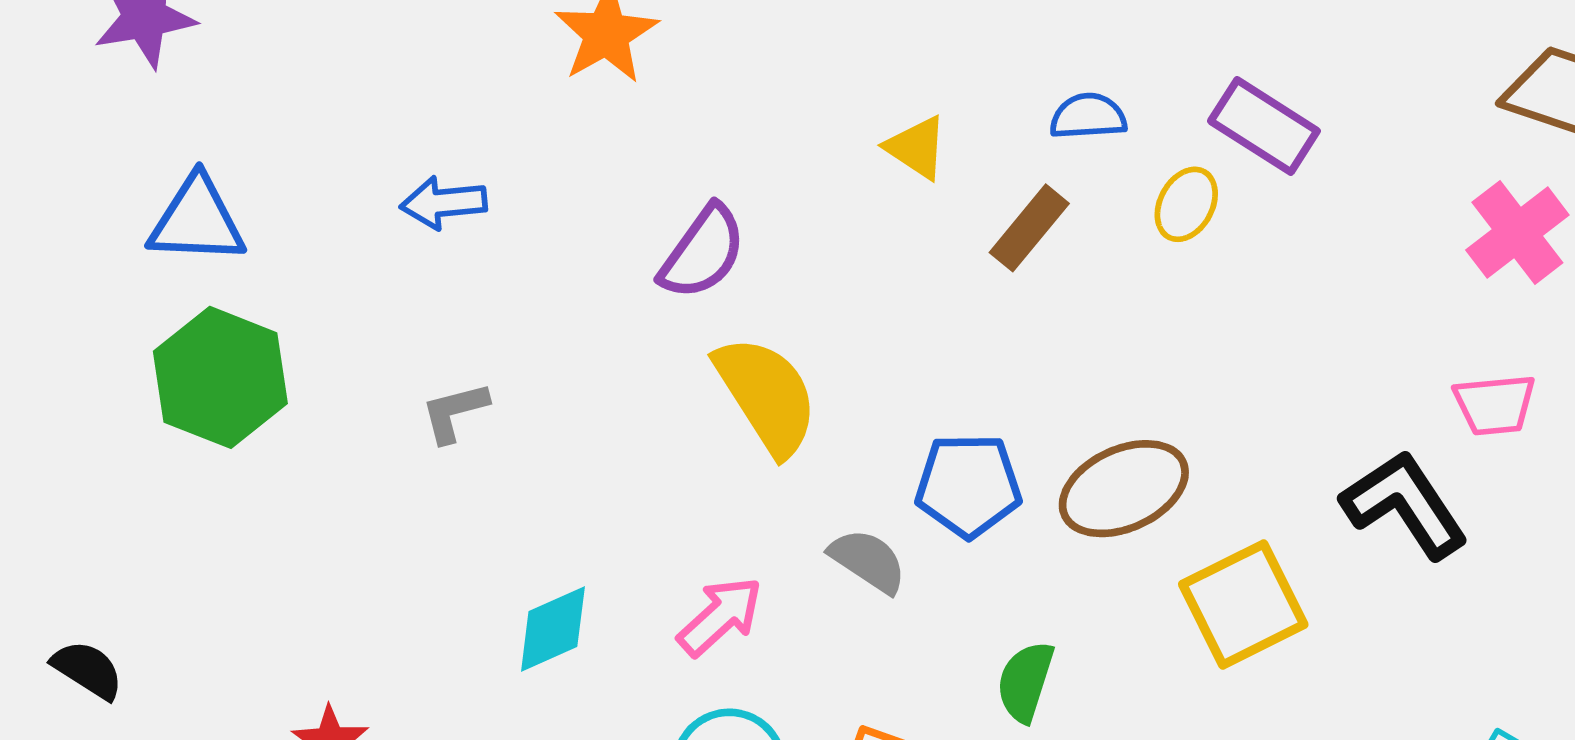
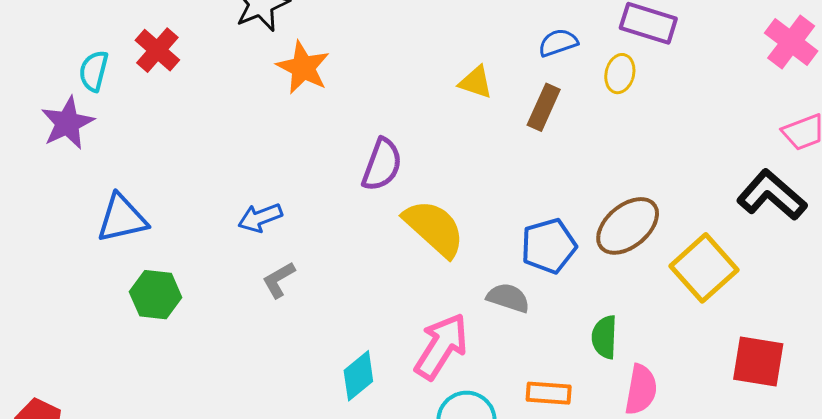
blue arrow: (444, 203) -> (260, 218), moved
green hexagon: (220, 377) -> (156, 295), size x0.7
pink arrow: (720, 616) -> (441, 346), size x1.4

